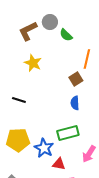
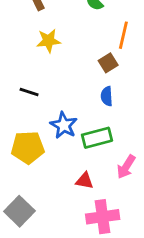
yellow star: (33, 63) -> (48, 41), turned -30
blue star: (44, 148) -> (64, 125), moved

